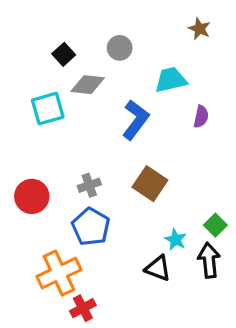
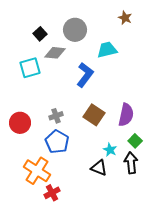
gray circle: (120, 48) -> (75, 30), size x1.5
purple semicircle: (201, 117) -> (126, 115), moved, size x1.6
orange cross: (59, 273) -> (37, 171), turned -32

